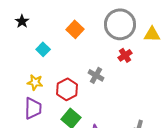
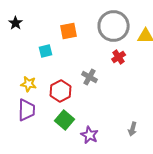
orange square: (75, 29) -> (69, 31), turned 36
cyan square: (43, 49) -> (46, 51), moved, turned 32

